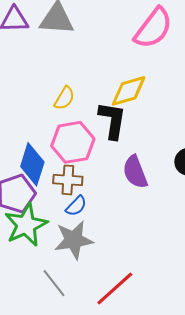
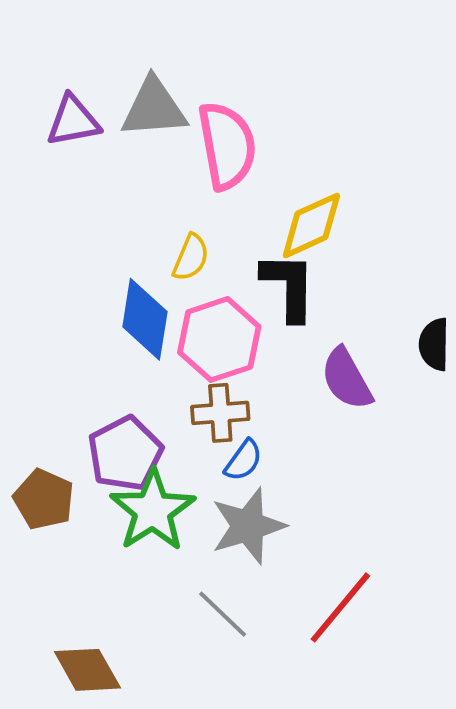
pink semicircle: (153, 28) -> (227, 146), moved, turned -39
blue diamond: (32, 164) -> (145, 319), moved

